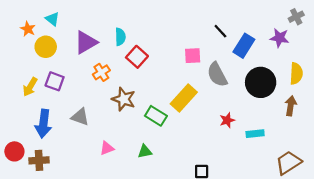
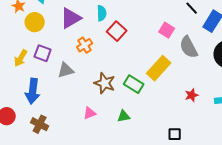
pink square: (193, 56) -> (167, 30), turned 35
brown star: (124, 99) -> (105, 83), moved
gray triangle: (80, 117) -> (66, 70), moved, turned -36
red star: (227, 120) -> (192, 95), moved
brown cross: (39, 160) -> (40, 124), moved, turned 30

